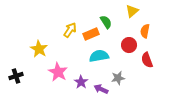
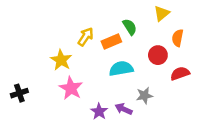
yellow star: (39, 49) -> (61, 60), moved
red semicircle: (147, 60) -> (180, 73), turned 91
purple star: (81, 82) -> (99, 111), moved

